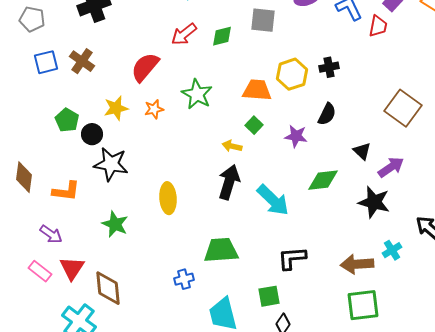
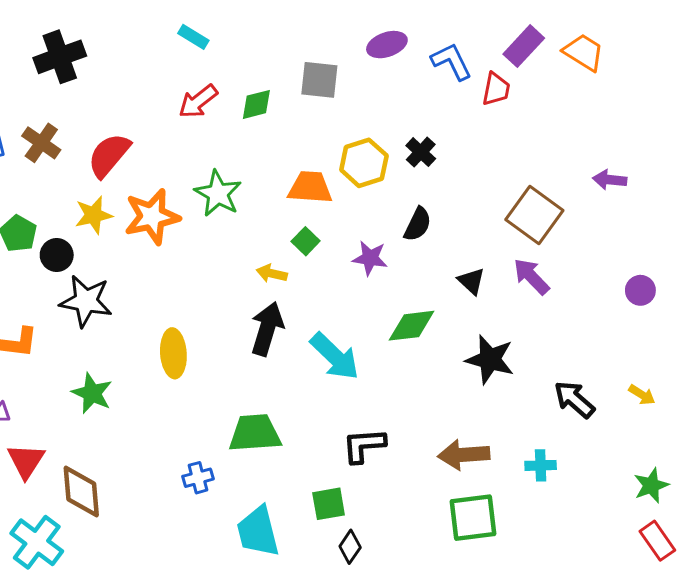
red semicircle: (145, 67) -> (109, 155), moved
black cross: (329, 67) -> (421, 152), turned -36
orange star: (154, 109) -> (152, 217), size x1.8
purple arrow: (391, 167) -> (531, 276), moved, turned -100
cyan cross: (392, 250) -> (541, 465), moved, turned 30

